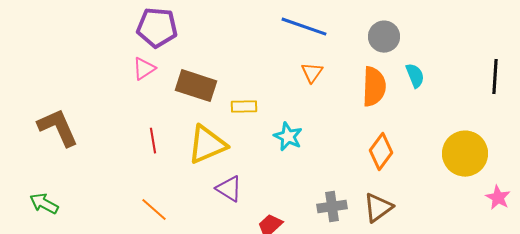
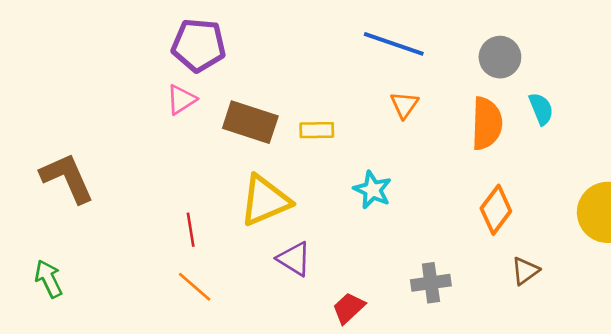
yellow rectangle: (244, 107) -> (317, 130), moved
red line: (153, 141) -> (191, 230), moved
green arrow: (44, 204) -> (49, 279), turned 36
brown triangle: (378, 208) -> (525, 271), moved, size x0.7

